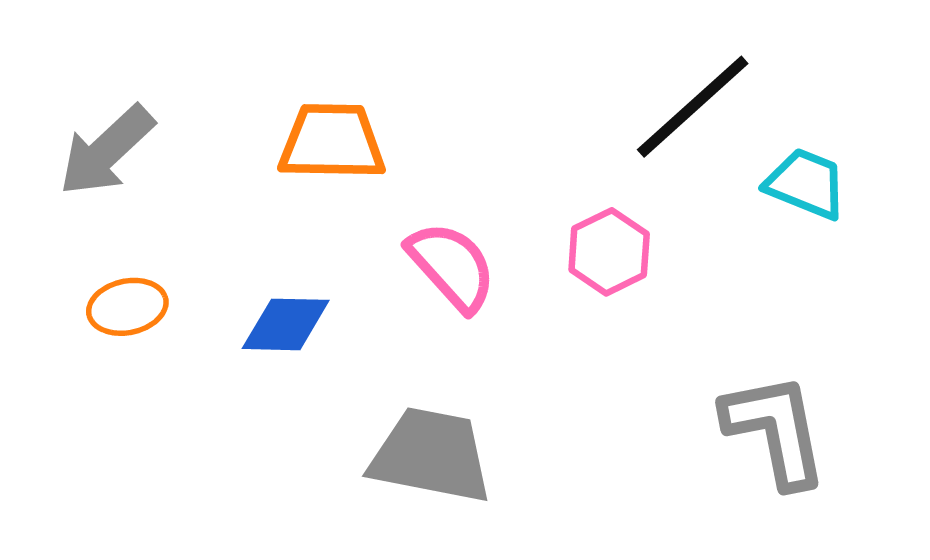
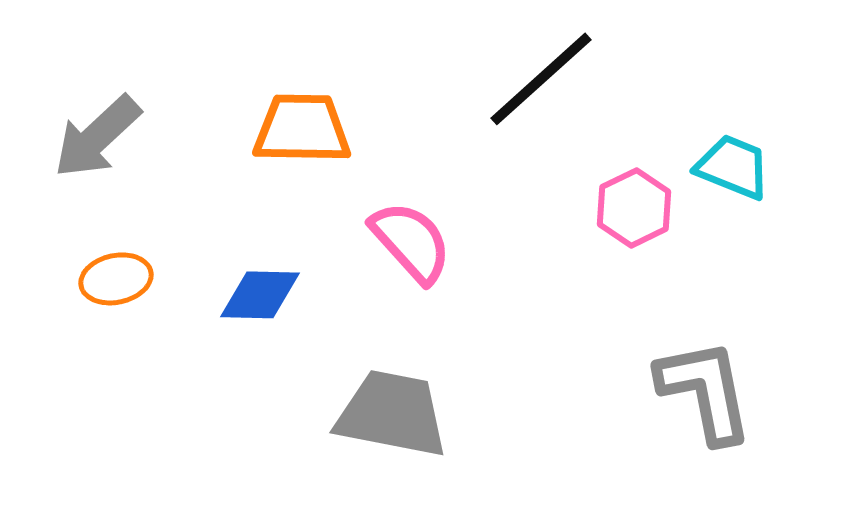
black line: (693, 107) -> (541, 79), moved
pink hexagon: (609, 252) -> (634, 208), moved

